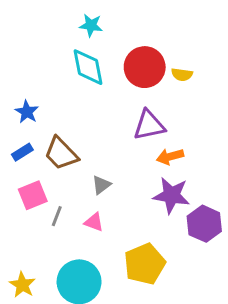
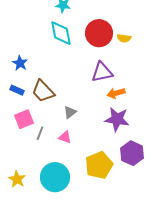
blue rectangle: (22, 152) -> (17, 90), turned 56
purple hexagon: (204, 224) -> (132, 153), moved

